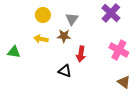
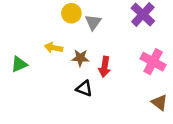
yellow circle: (43, 15) -> (71, 13), moved
brown star: (64, 36) -> (80, 58), moved
green triangle: (14, 52) -> (19, 64), turned -32

